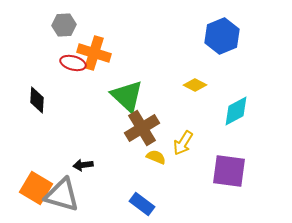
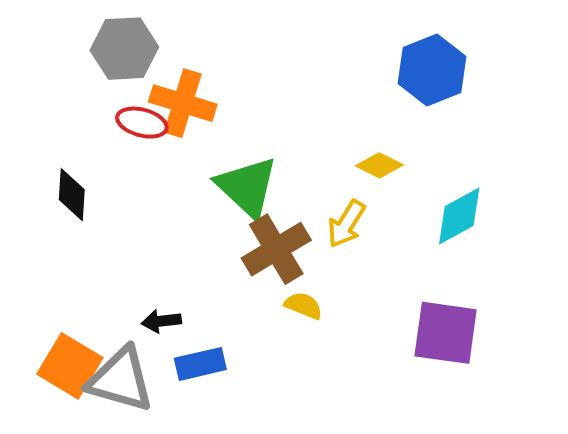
gray hexagon: (64, 25) -> (124, 49), size x1.4
yellow arrow: (183, 143) -> (346, 224), moved
blue rectangle: (142, 204) -> (200, 364), moved, turned -50

